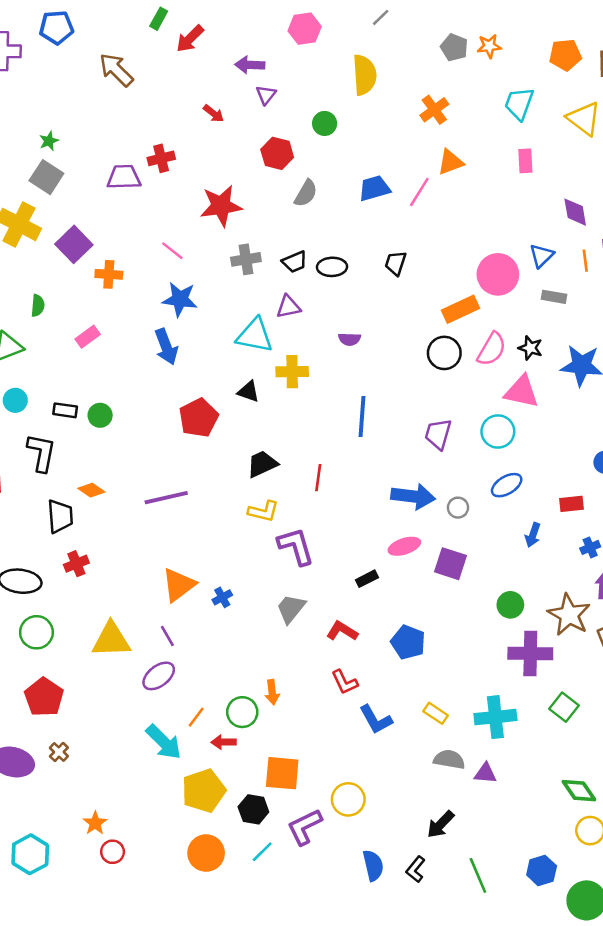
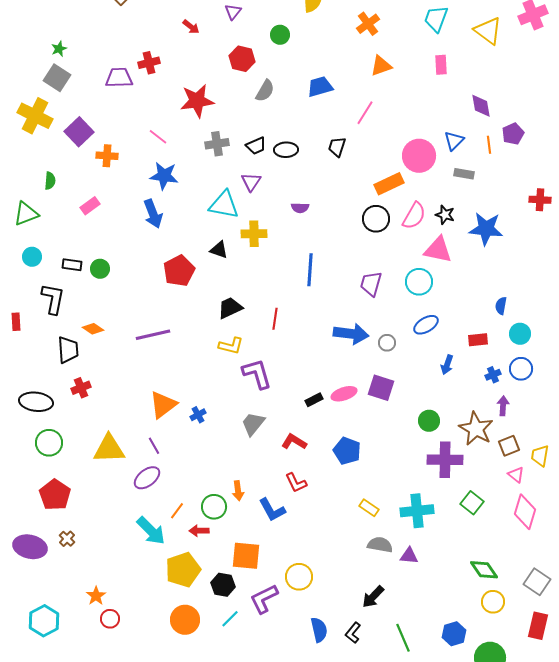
pink line: (419, 192) -> (365, 113), moved
purple triangle: (288, 307) -> (251, 182), turned -45
pink ellipse: (404, 546) -> (344, 394), moved
blue L-shape: (376, 720) -> (272, 510), moved

